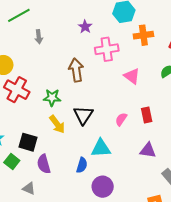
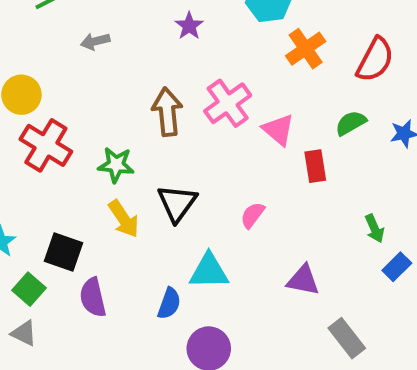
orange cross: (143, 35) -> (306, 49), turned -30
gray arrow: (39, 37) -> (95, 41), turned 80
pink cross: (107, 49) -> (228, 103), moved, turned -30
red rectangle: (147, 115) -> (315, 166), moved
gray triangle: (29, 189) -> (24, 333), moved

